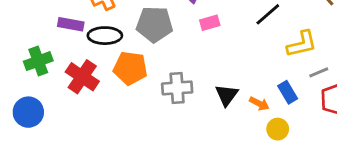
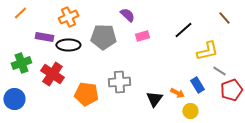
orange pentagon: (130, 68) -> (86, 94), moved
gray line: (319, 72) -> (219, 71), turned 56
black triangle: (227, 95) -> (154, 99), moved

